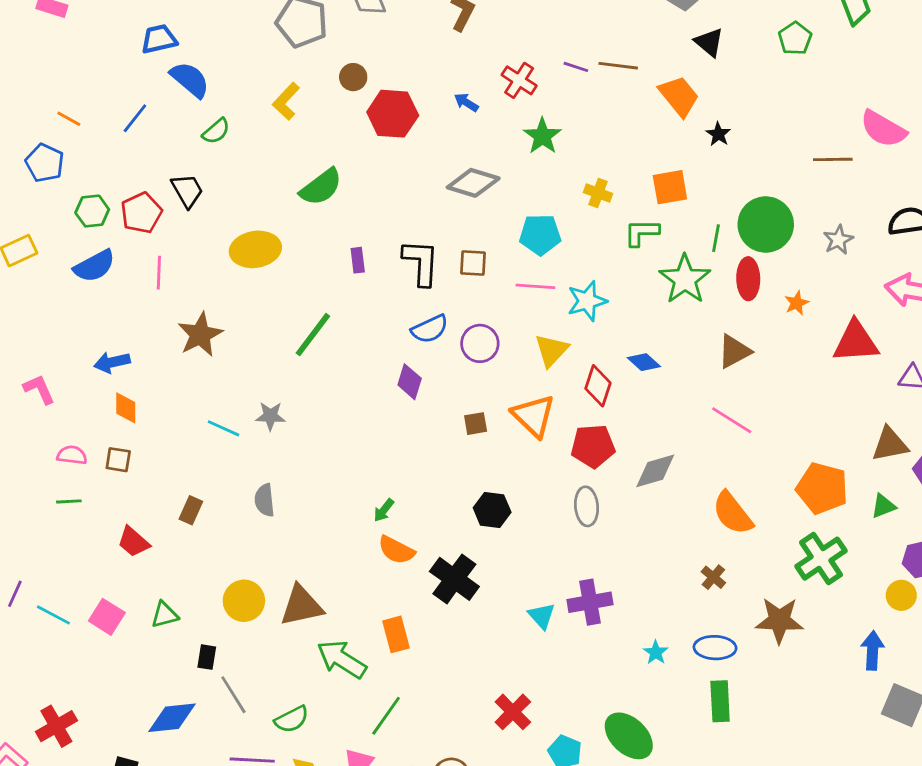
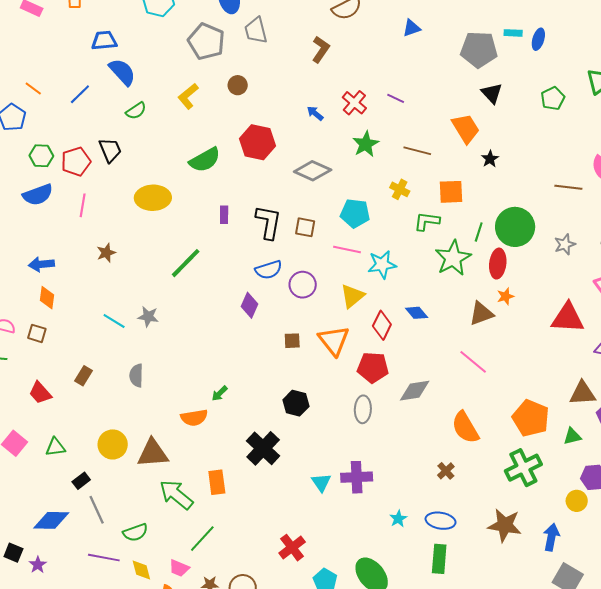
brown line: (618, 66) -> (417, 151), moved
red hexagon: (393, 114) -> (257, 142), moved
orange star: (797, 303) -> (505, 296), moved
brown star: (200, 335) -> (106, 253), size x0.6
orange semicircle: (396, 550) -> (194, 418), moved, turned -44
brown star: (779, 620) -> (505, 525), moved
black rectangle: (207, 657) -> (81, 481), turned 36

